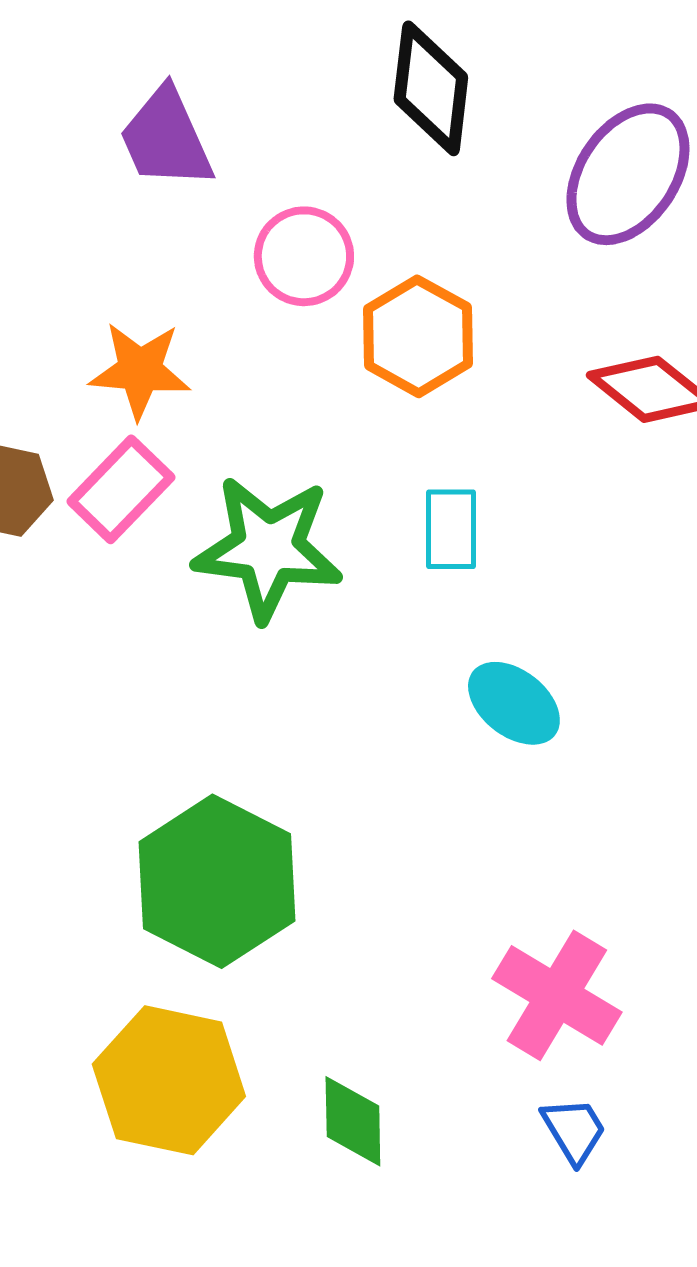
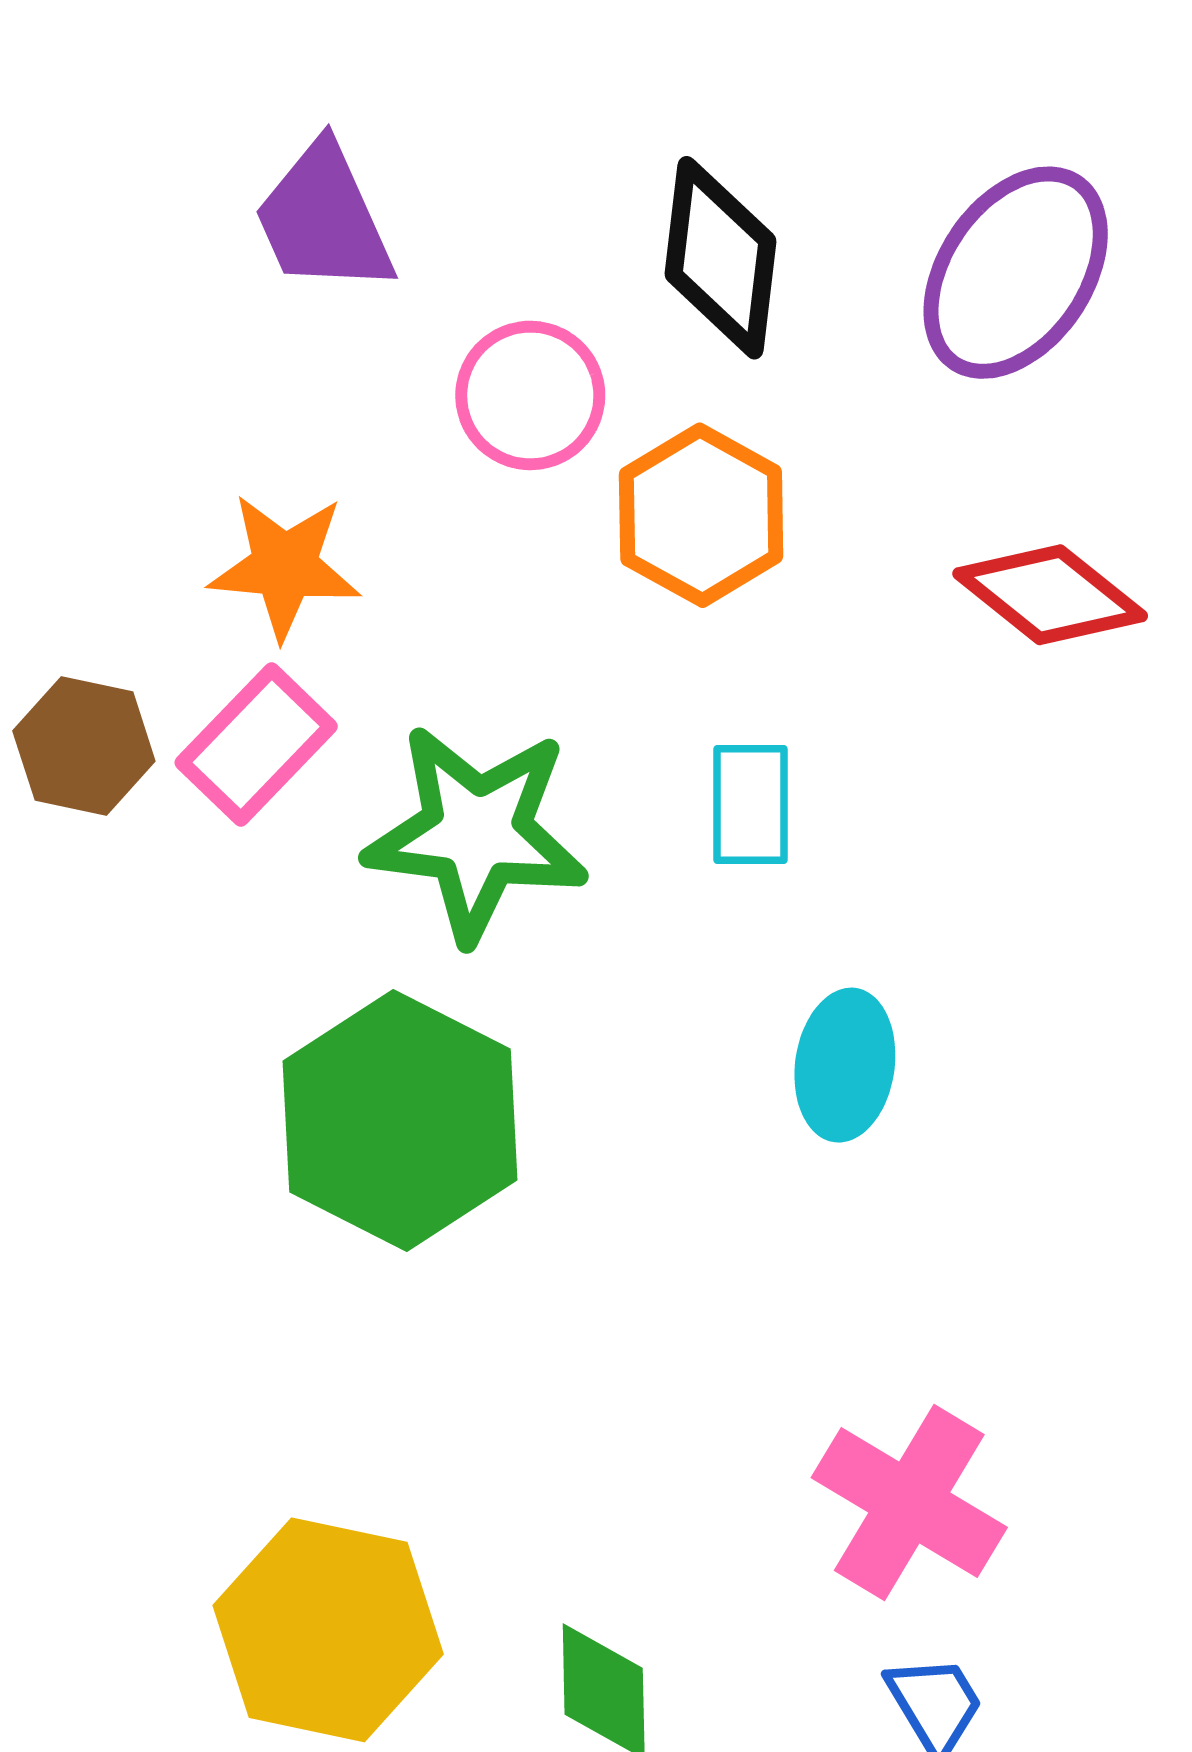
black diamond: (431, 88) -> (721, 258), moved
cyan ellipse: (514, 703) -> (845, 1065), turned 60
green hexagon: (217, 881) -> (400, 1121), moved

